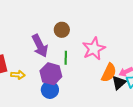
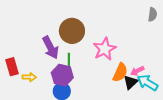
brown circle: (62, 30) -> (72, 31), size x1.6
green line: (66, 58) -> (69, 60), moved

